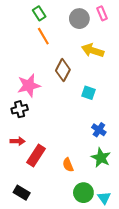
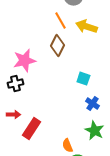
orange line: (43, 36) -> (60, 21), moved
cyan square: (89, 93) -> (83, 79), moved
orange semicircle: (68, 165) -> (67, 146), moved

